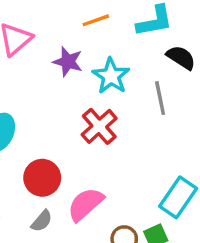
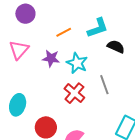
gray line: (160, 98) -> (104, 85), moved

